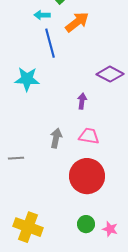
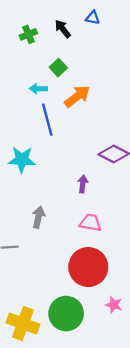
gray arrow: (56, 138) -> (38, 217), moved
green circle: (86, 224) -> (66, 314), moved, size x1.8
pink star: (110, 229) -> (114, 305), moved

